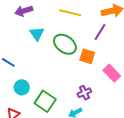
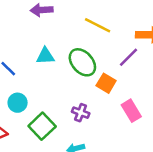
cyan triangle: (37, 34) -> (45, 56), moved, turned 49
purple cross: (84, 93) -> (81, 113), moved, turned 32

